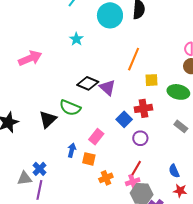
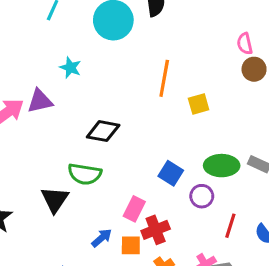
purple triangle: (107, 88) -> (40, 101), moved, turned -42
green ellipse: (178, 92) -> (222, 166), moved
red cross: (143, 108) -> (156, 230), moved
blue arrow: (72, 150) -> (102, 238), turned 48
red line: (136, 168) -> (230, 226), moved

